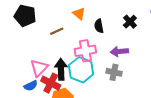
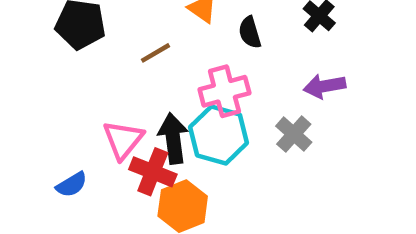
purple arrow: (119, 51) -> (324, 86), moved
gray cross: (114, 72) -> (294, 134), turned 35
blue semicircle: (31, 86) -> (72, 185), moved

